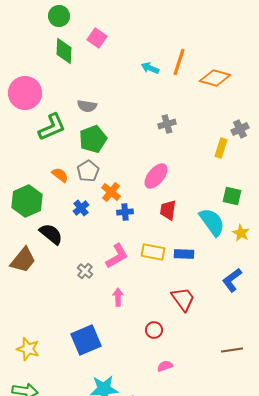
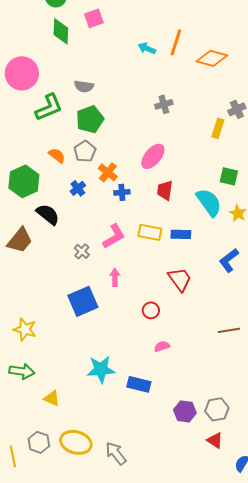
pink square: (97, 38) -> (94, 18), turned 36
blue square: (86, 340) -> (83, 301), moved

